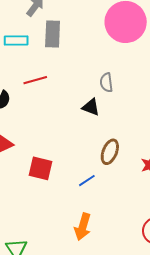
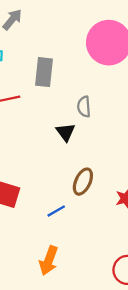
gray rectangle: (53, 34) -> (44, 72), moved
black triangle: (91, 107) -> (66, 132), turned 30

